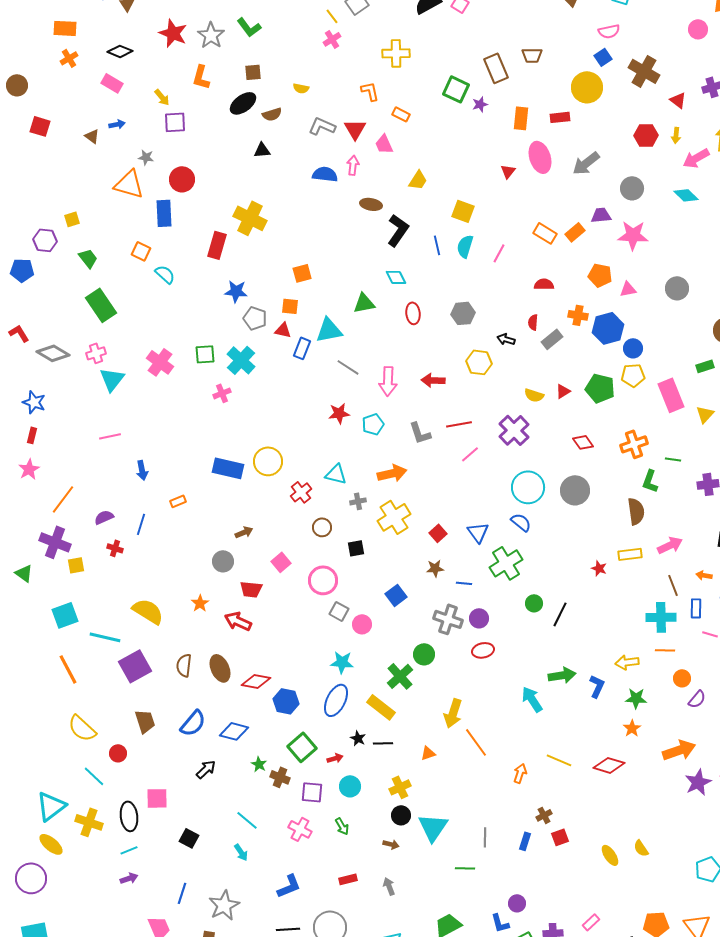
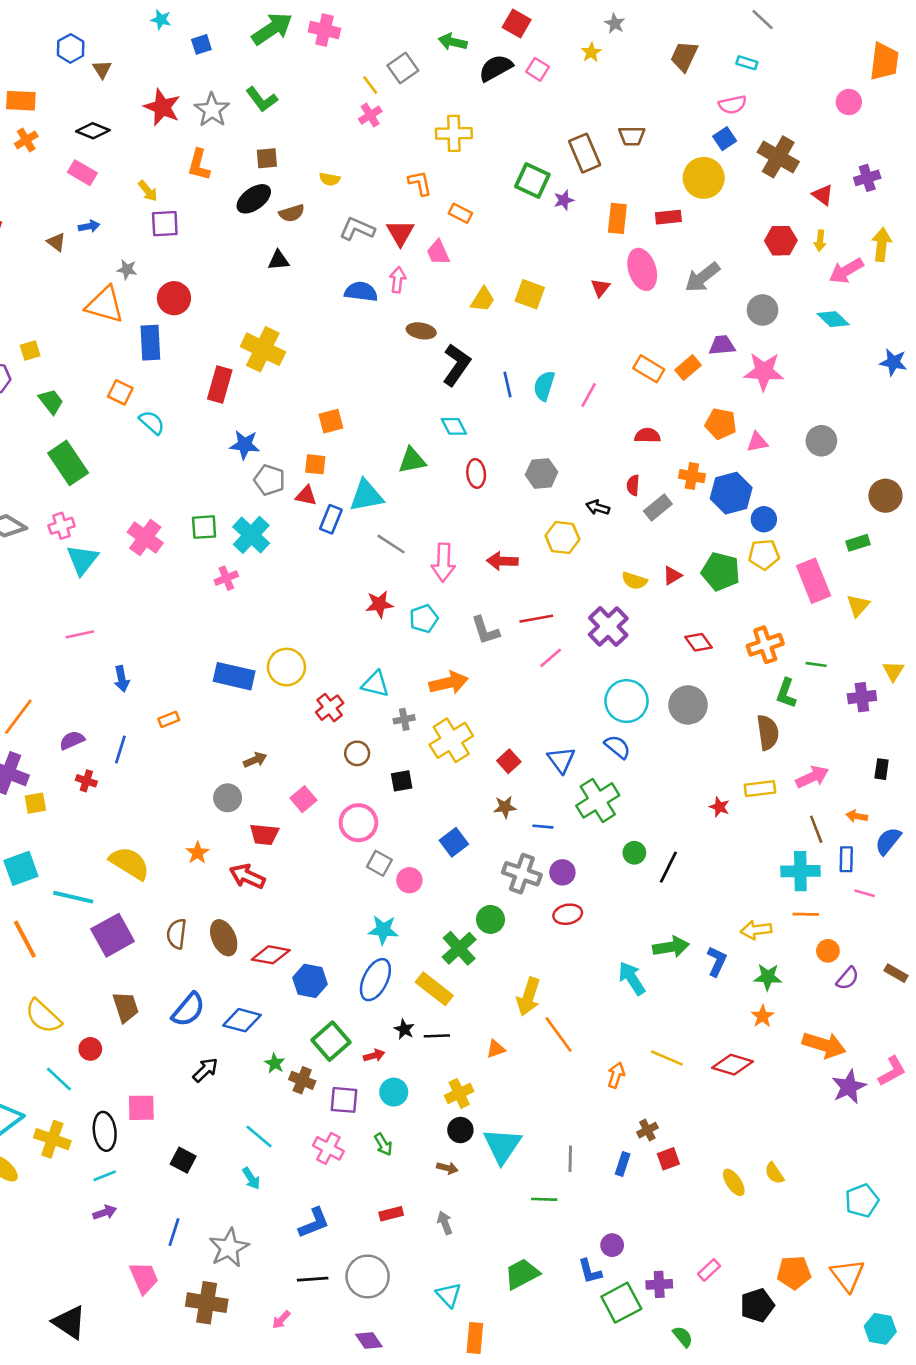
yellow square: (463, 211) -> (530, 294), moved
orange arrow: (679, 750) -> (824, 1045), turned 36

